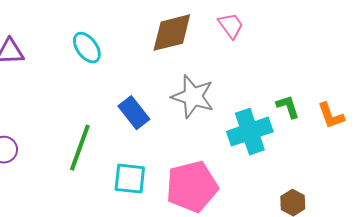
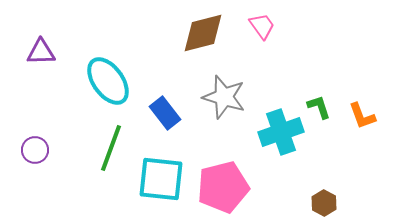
cyan ellipse: (87, 48) -> (108, 81), moved, size x1.5
cyan square: (130, 179) -> (161, 179), size x1.4

